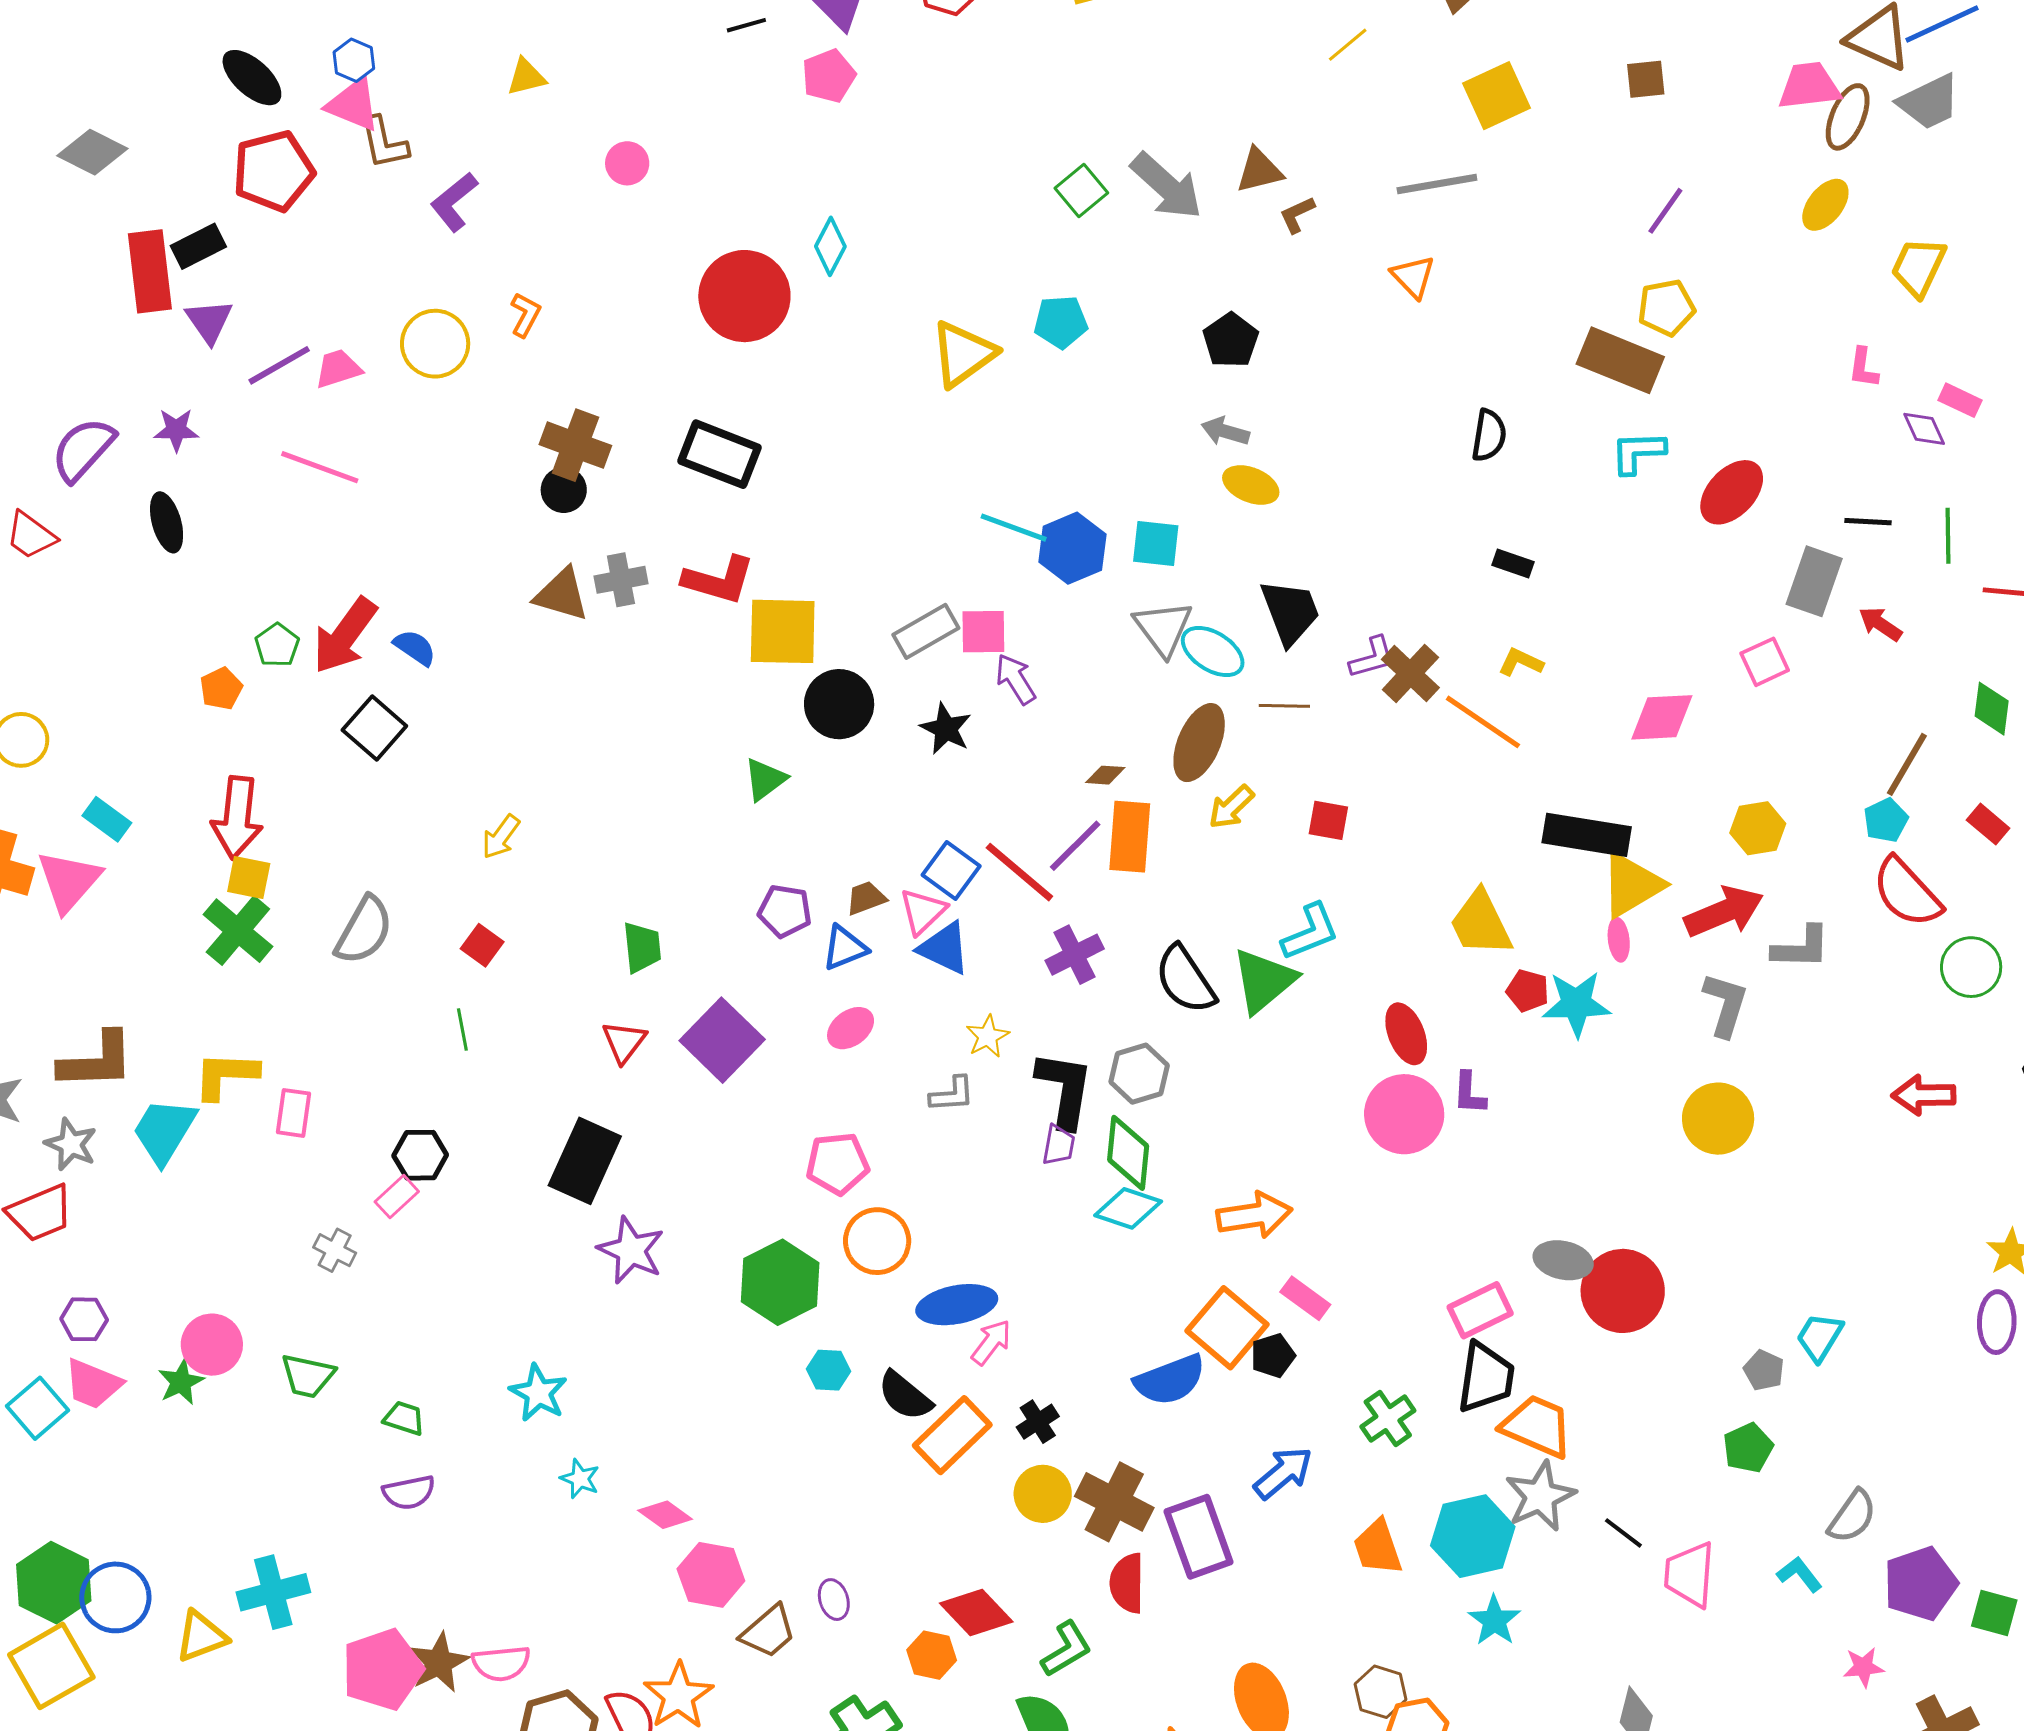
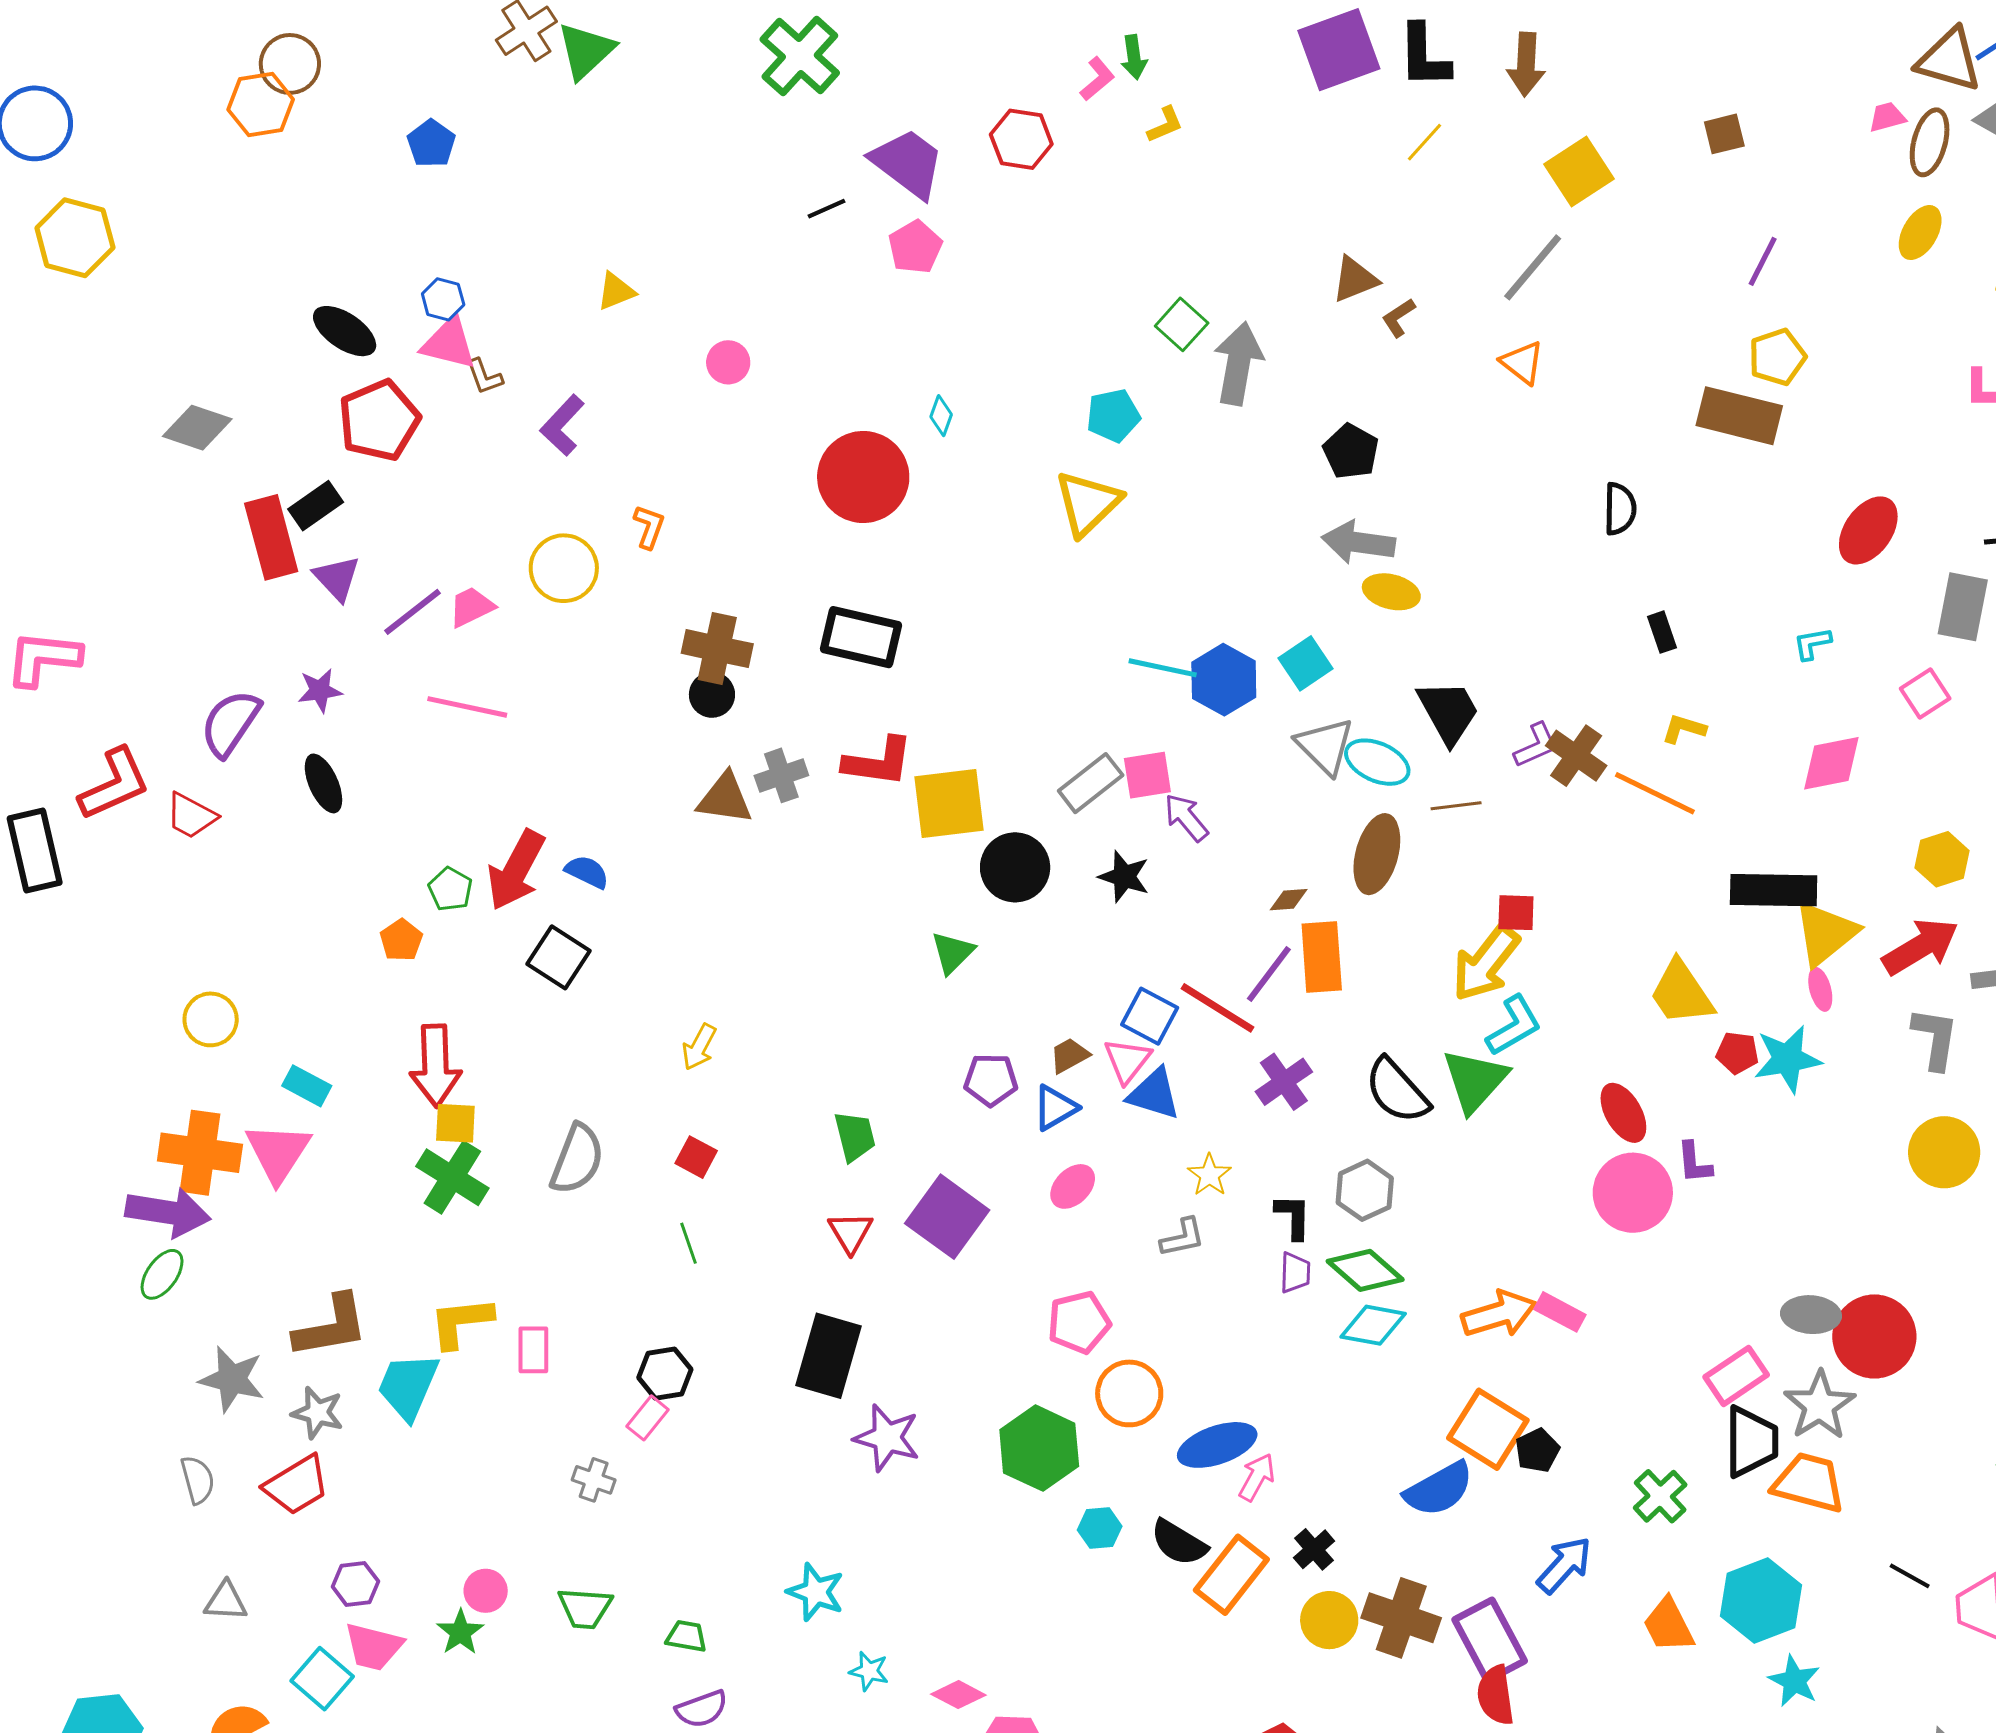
pink trapezoid: (1809, 86) -> (1887, 117), size x0.6
brown L-shape: (384, 143) -> (484, 377), size x0.7
gray line: (1437, 184) -> (1533, 267), turned -32
gray arrow: (1167, 186) -> (1238, 363), moved, turned -114
cyan diamond: (830, 246) -> (941, 416), size x0.7
cyan pentagon: (1061, 322) -> (1113, 416), moved
gray arrow: (1225, 431) -> (1358, 542), size x1.5
cyan L-shape: (1638, 452) -> (1812, 643), moved, size x0.7
cyan square: (1156, 544) -> (1306, 663), turned -32
black rectangle: (1513, 563) -> (1662, 632), turned 60
yellow arrow: (1231, 807) -> (1486, 963), moved, size x1.6
black L-shape: (1065, 1089) -> (1293, 1217), size x0.6
green diamond: (1128, 1153) -> (1365, 1270), turned -46
pink rectangle: (1305, 1298) -> (1560, 1312), moved
pink circle: (212, 1345) -> (486, 1591), size x0.7
gray star: (1540, 1496) -> (1820, 1405), moved
red semicircle: (1127, 1583) -> (1496, 1695), moved

